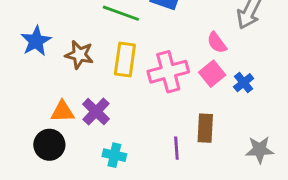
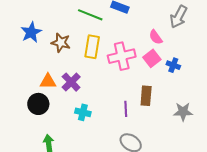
blue cross: (244, 83) -> (173, 65), turned -32

